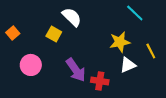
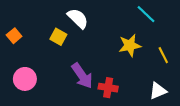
pink circle: (31, 65) -> (25, 79), moved
white triangle: (128, 65) -> (158, 91), moved

